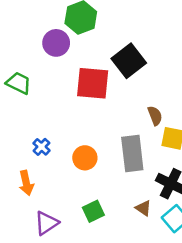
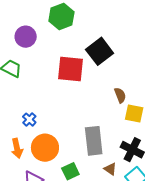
purple circle: (56, 43) -> (26, 37), moved
gray rectangle: (132, 154) -> (94, 141), moved
orange circle: (85, 158) -> (45, 148), moved, size x1.4

